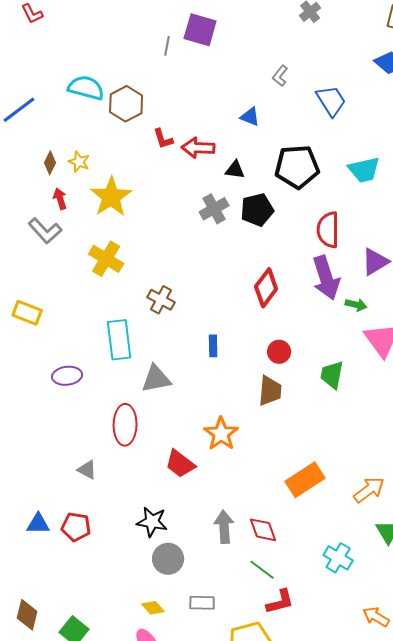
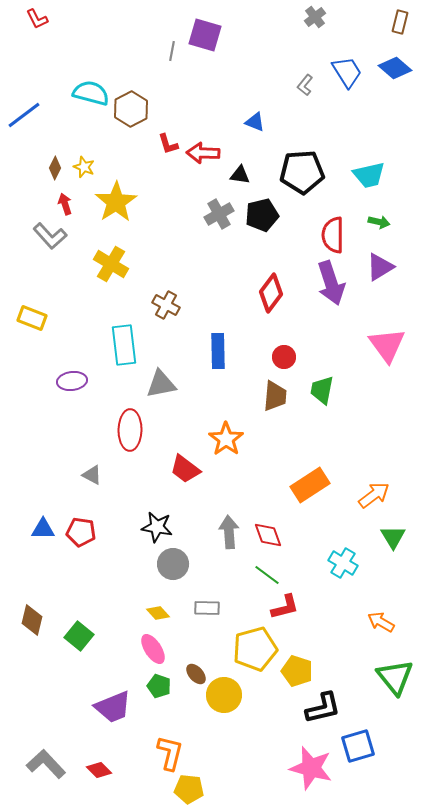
gray L-shape: (280, 76) -> (305, 85), moved
blue trapezoid: (331, 101) -> (347, 72), moved
green arrow: (356, 305) -> (379, 222), moved
blue rectangle: (213, 346) -> (218, 351), size x1.6
green trapezoid: (332, 375) -> (322, 390), moved

